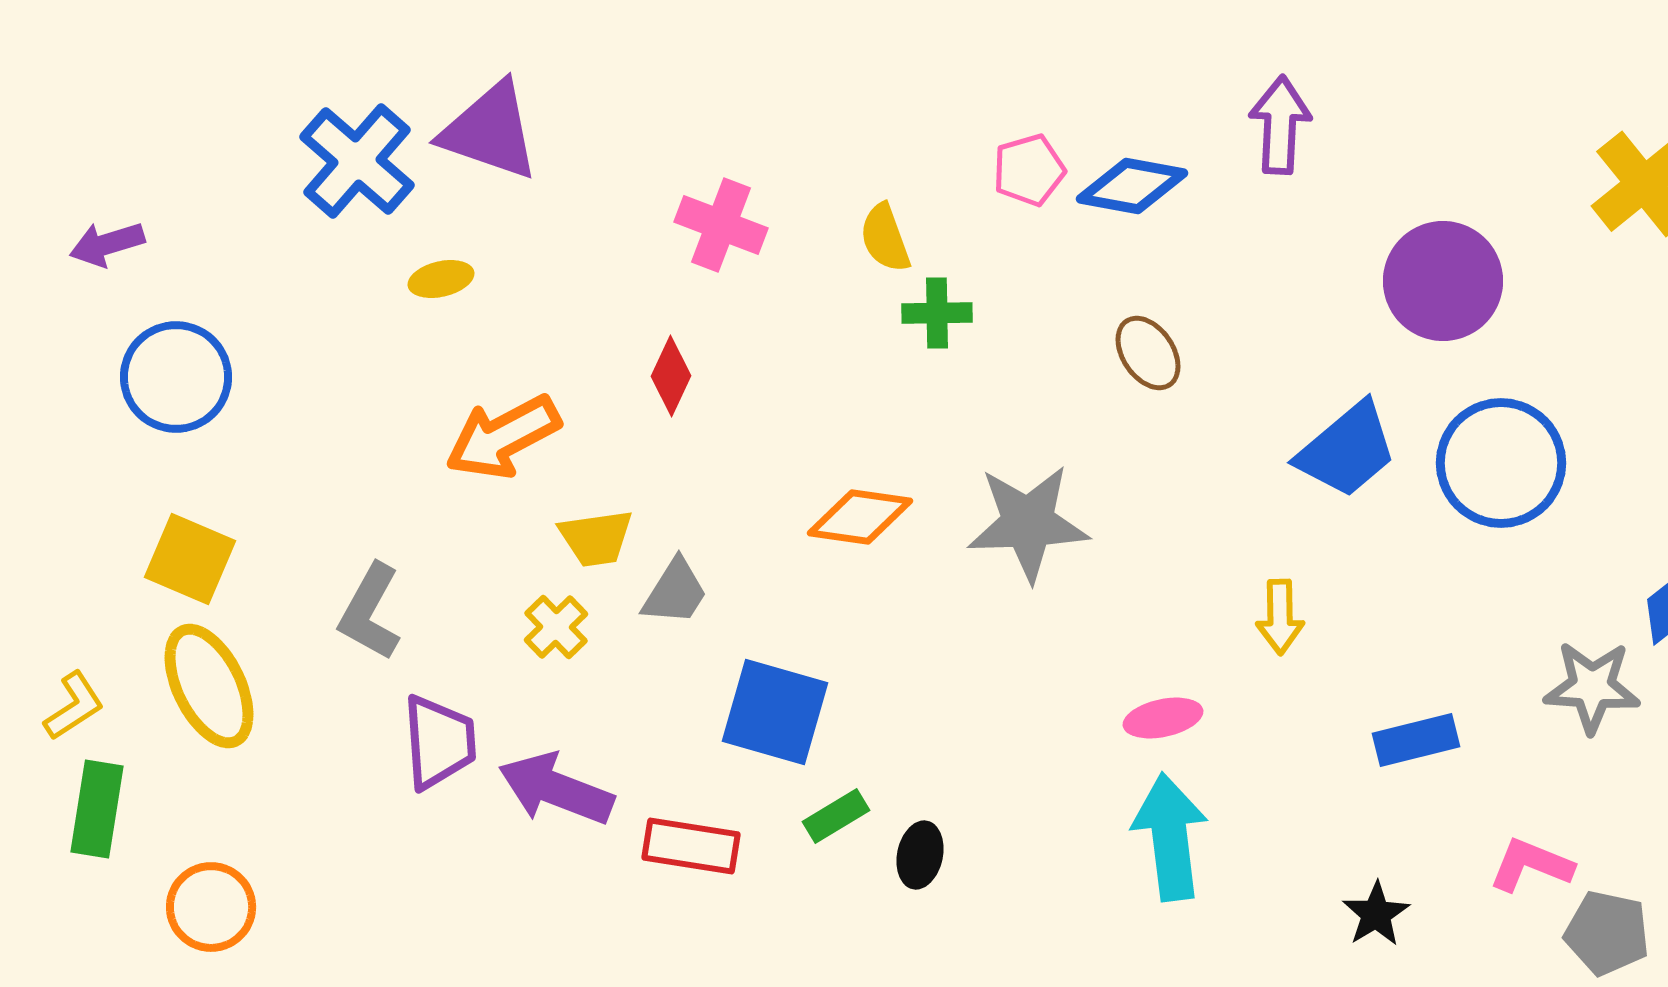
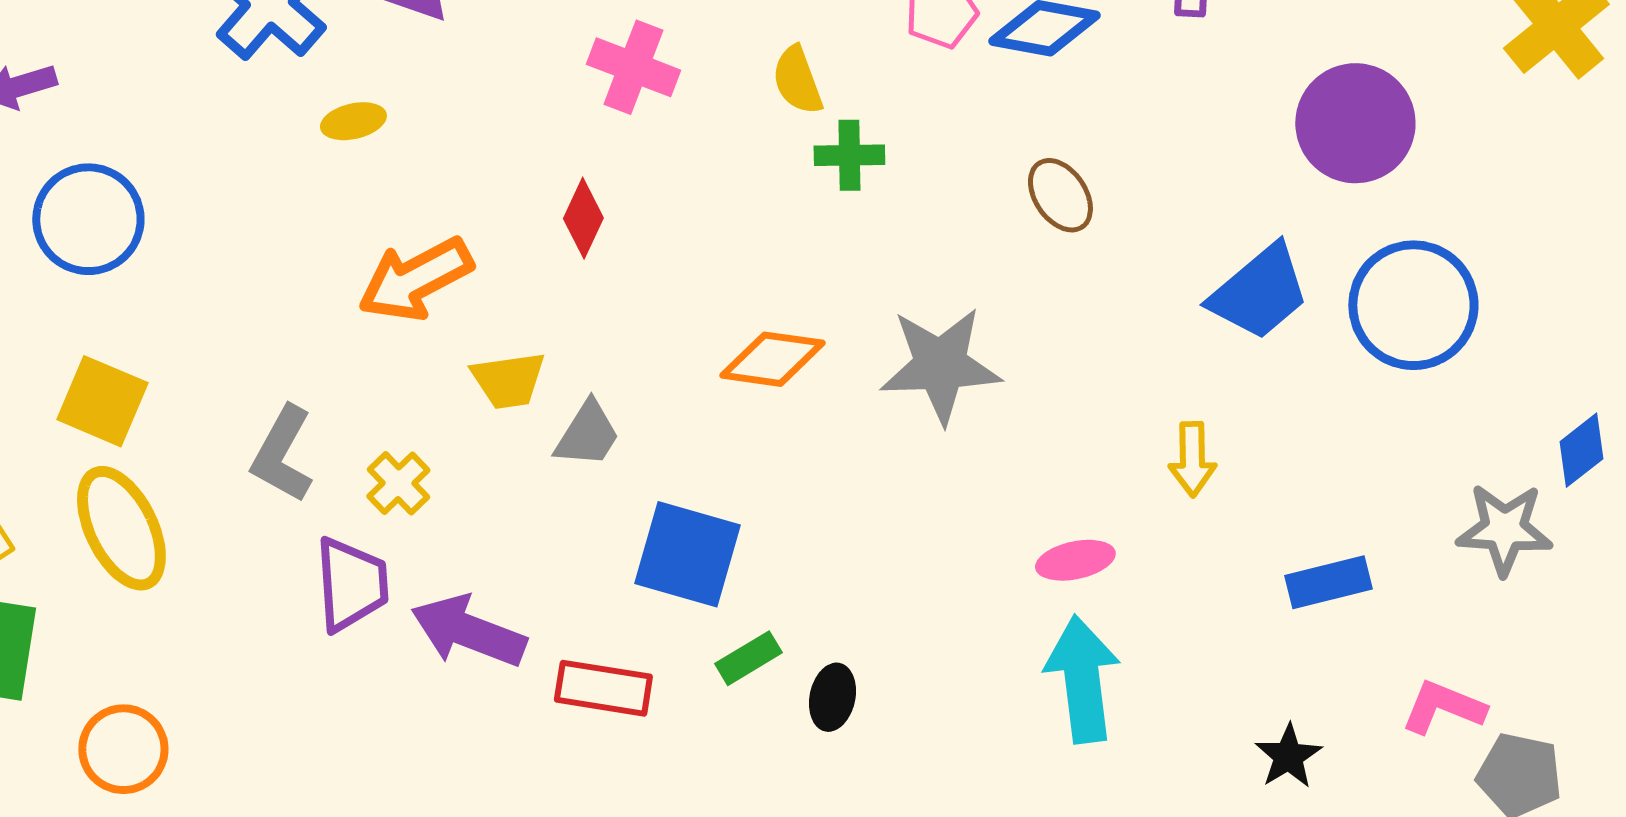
yellow cross: (556, 627) -> (398, 483), moved

